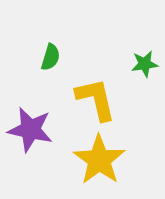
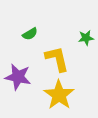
green semicircle: (50, 57) -> (30, 34), turned 42

